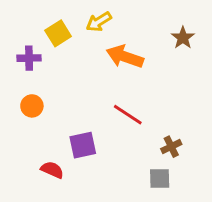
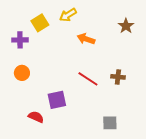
orange arrow: (125, 57) -> (86, 39), size x0.7
brown cross: (171, 147) -> (118, 77), moved, turned 32

